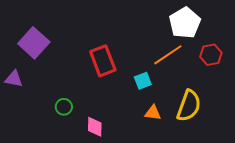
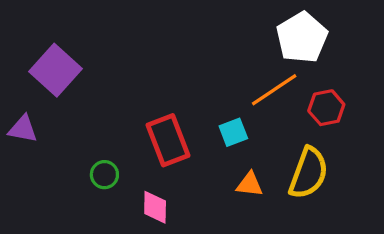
red hexagon: (211, 55) -> (326, 108), moved
red rectangle: (103, 61) -> (168, 140), moved

